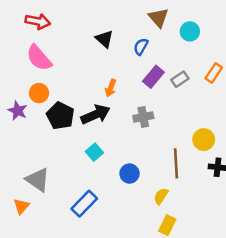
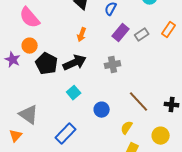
orange arrow: (111, 88) -> (82, 35), moved
yellow circle: (204, 140) -> (161, 136), moved
brown line: (176, 163) -> (139, 102), turned -40

